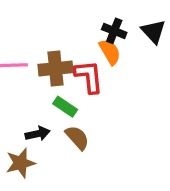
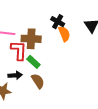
black cross: (114, 31) -> (58, 22), moved
red L-shape: (89, 77) -> (19, 50), moved

